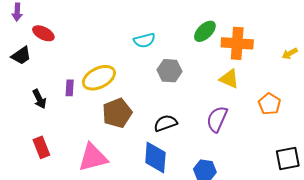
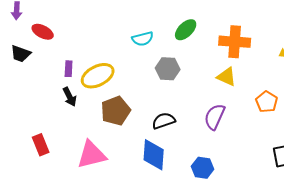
green ellipse: (205, 31) -> (186, 30), moved
black trapezoid: (21, 56) -> (21, 54), turned 55
purple rectangle: (70, 88) -> (69, 69), moved
black arrow: (39, 99) -> (70, 97), moved

